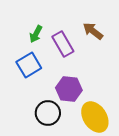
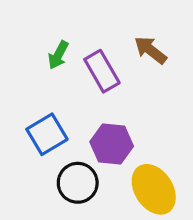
blue square: (29, 65) -> (47, 134), moved

